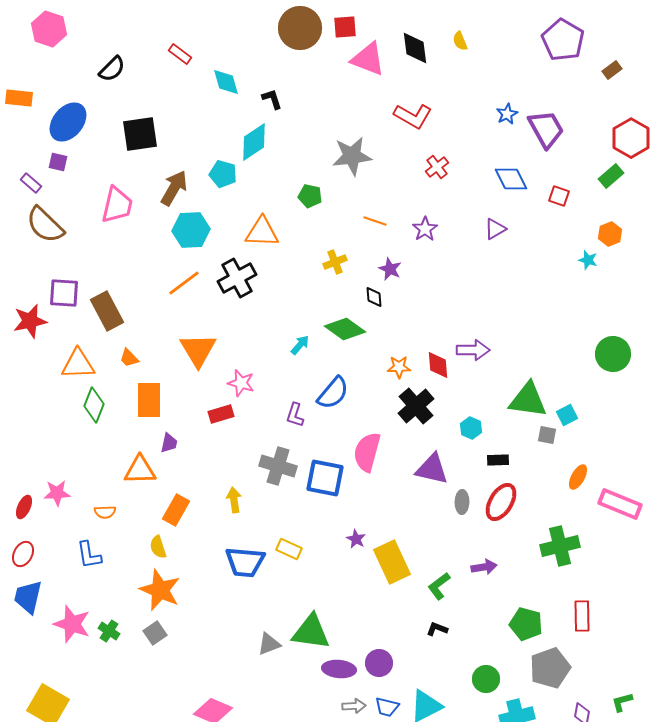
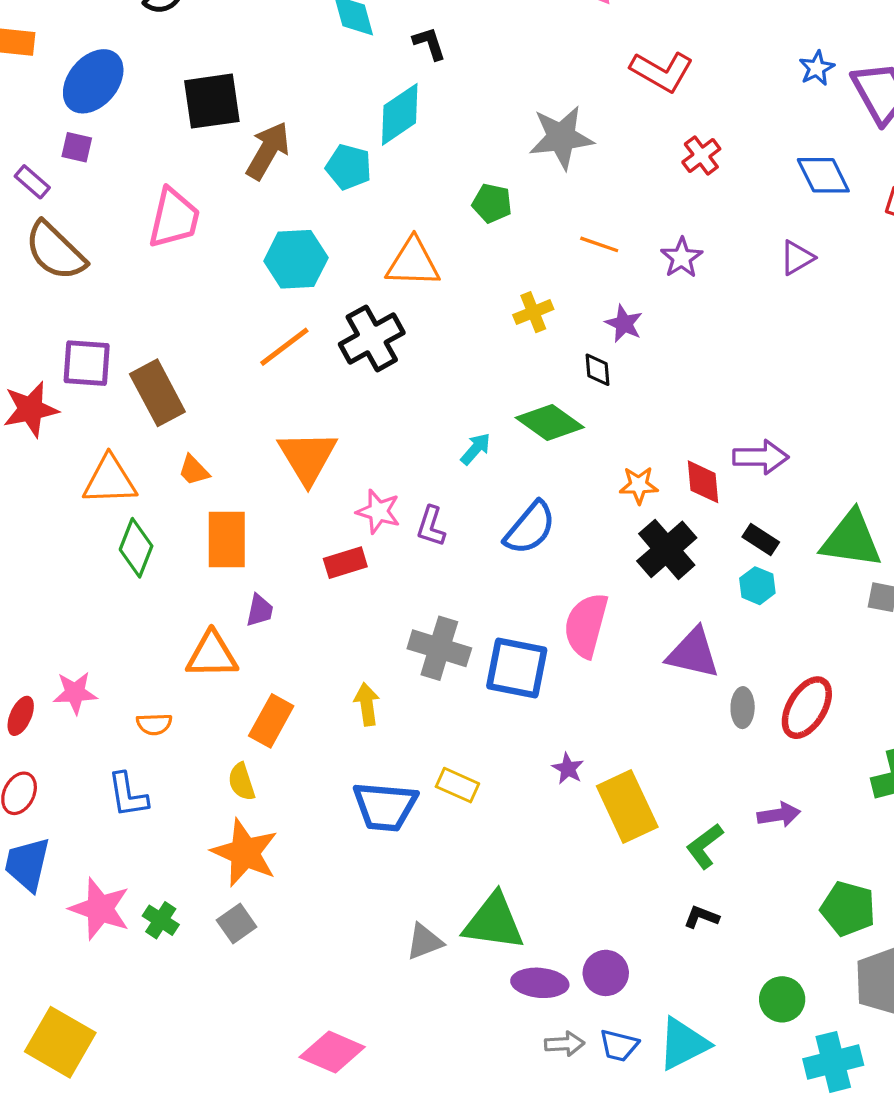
brown arrow: (174, 188) -> (268, 151), moved
purple L-shape: (295, 415) -> (431, 526), moved
black rectangle: (498, 460) -> (761, 540), moved, turned 35

